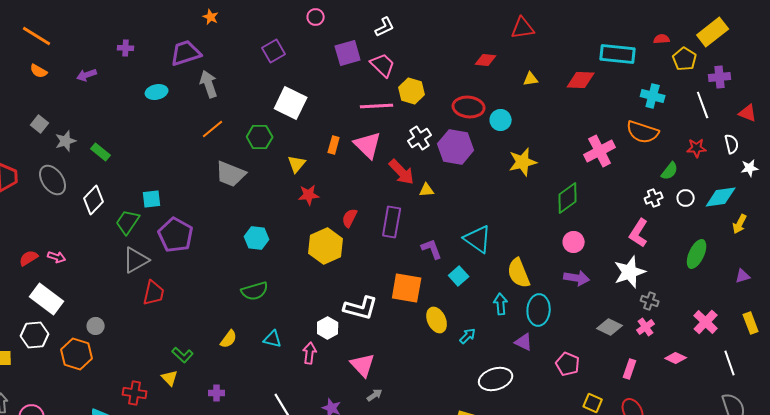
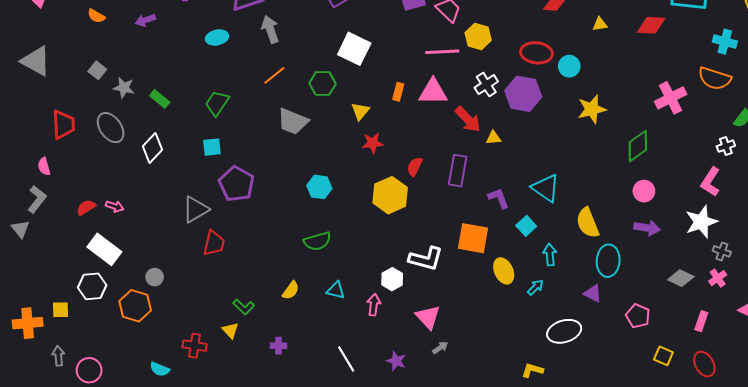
gray star: (66, 141) -> (124, 88), turned 30
pink triangle: (368, 145) -> (433, 92), turned -44
green trapezoid: (128, 222) -> (217, 103), moved
cyan arrow: (501, 304) -> (550, 255), moved

